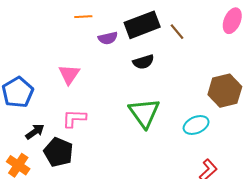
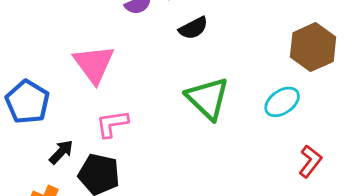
pink triangle: (69, 74) -> (94, 64), size x1.4

